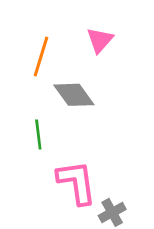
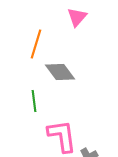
pink triangle: (100, 40) -> (77, 17), moved

